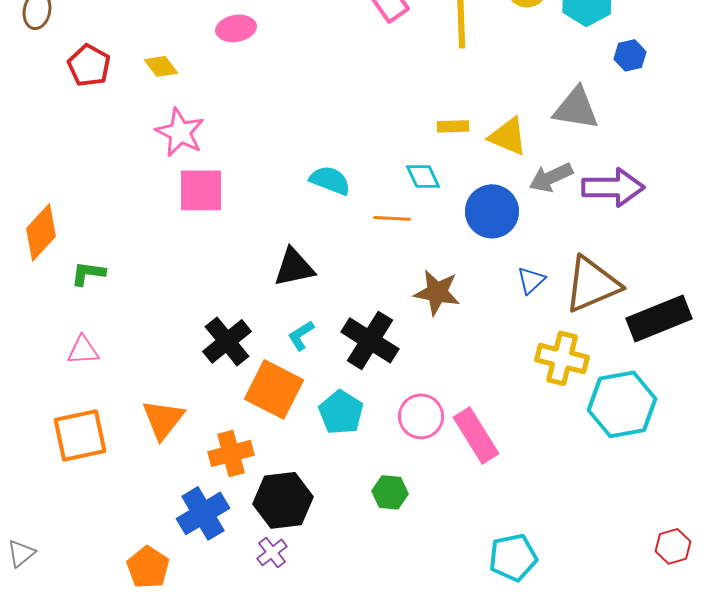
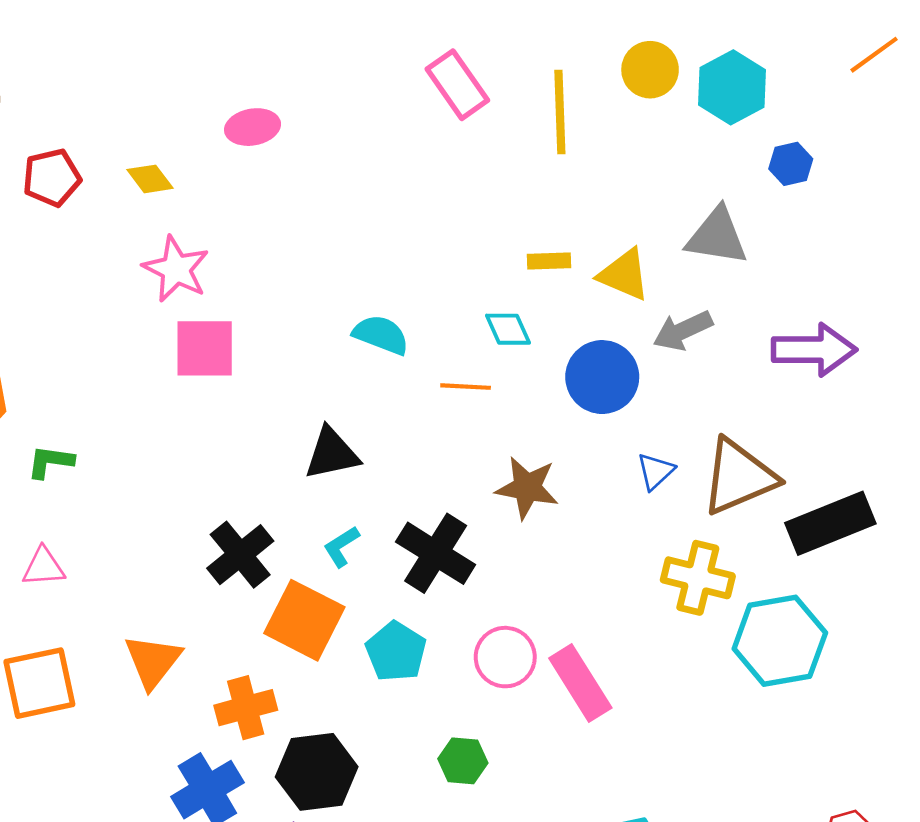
red pentagon: (89, 65) -> (52, 178), turned 30
purple arrow: (613, 187) -> (814, 350), moved

